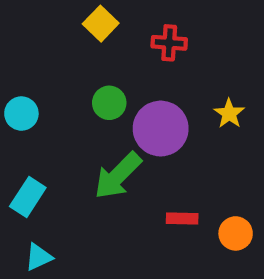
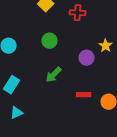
purple circle: (161, 129) -> (87, 58), moved, size x0.6
green arrow: (118, 176) -> (54, 75), size x0.7

